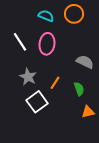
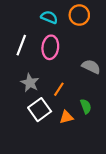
white line: (20, 42) -> (21, 45), turned 54
green semicircle: (79, 89) -> (86, 106), moved
orange triangle: (88, 112) -> (66, 117), moved

